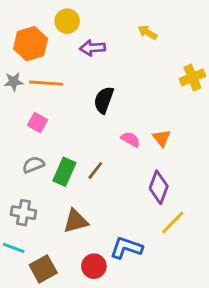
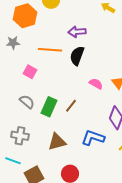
purple arrow: (92, 48) -> (77, 32), moved
orange line: (46, 83) -> (50, 50), moved
gray semicircle: (33, 165) -> (27, 102), turned 63
blue L-shape: (126, 248) -> (93, 138), moved

